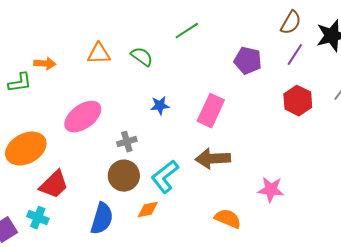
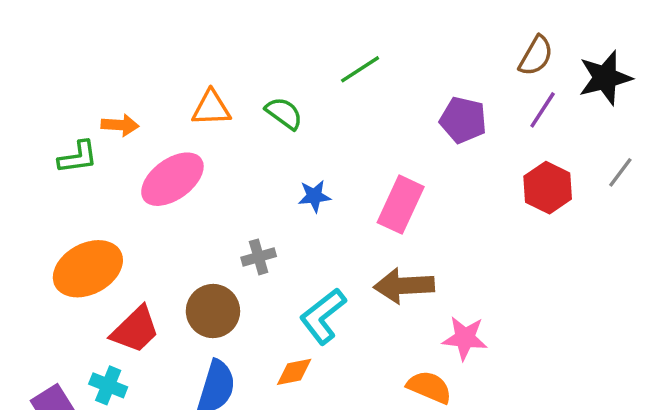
pink ellipse: (83, 117) -> (172, 179), moved
brown circle: (124, 176) -> (213, 311), moved
pink star: (271, 190) -> (465, 338), moved

